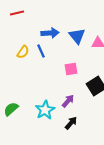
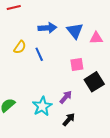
blue line: (41, 51) -> (39, 54), moved
pink square: (71, 69) -> (77, 64), moved

